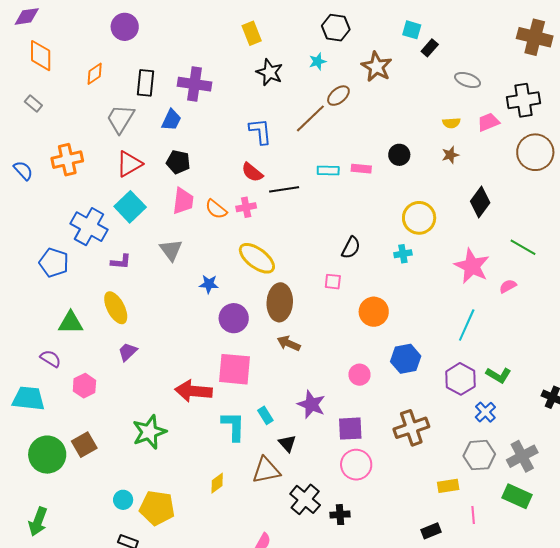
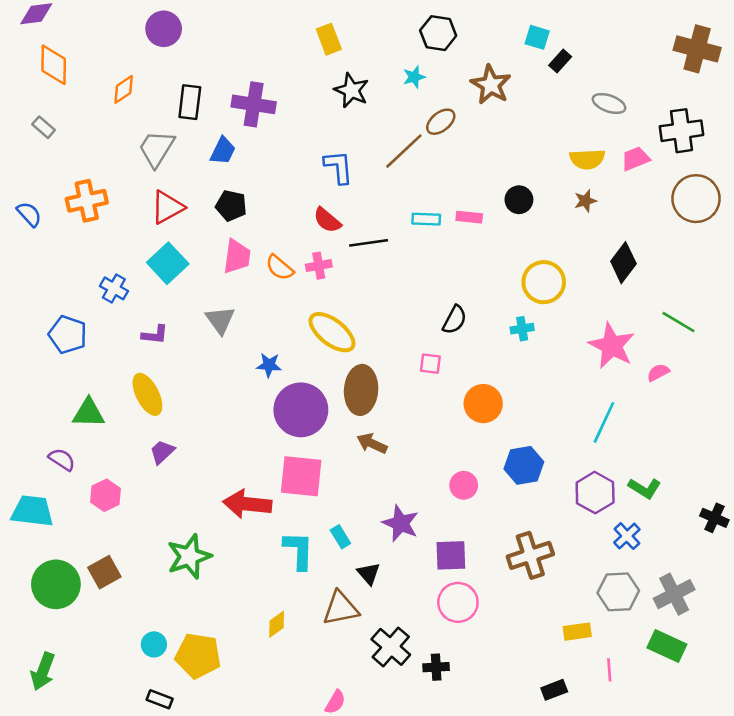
yellow semicircle: (451, 123) -> (587, 159), size x1.5
blue cross: (89, 227) -> (114, 288), size x0.6
purple circle: (234, 318) -> (301, 410), size x1.4

